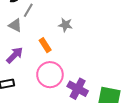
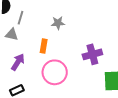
orange rectangle: (45, 45) -> (44, 46), turned 56
purple cross: (78, 89) -> (92, 54), moved, turned -30

